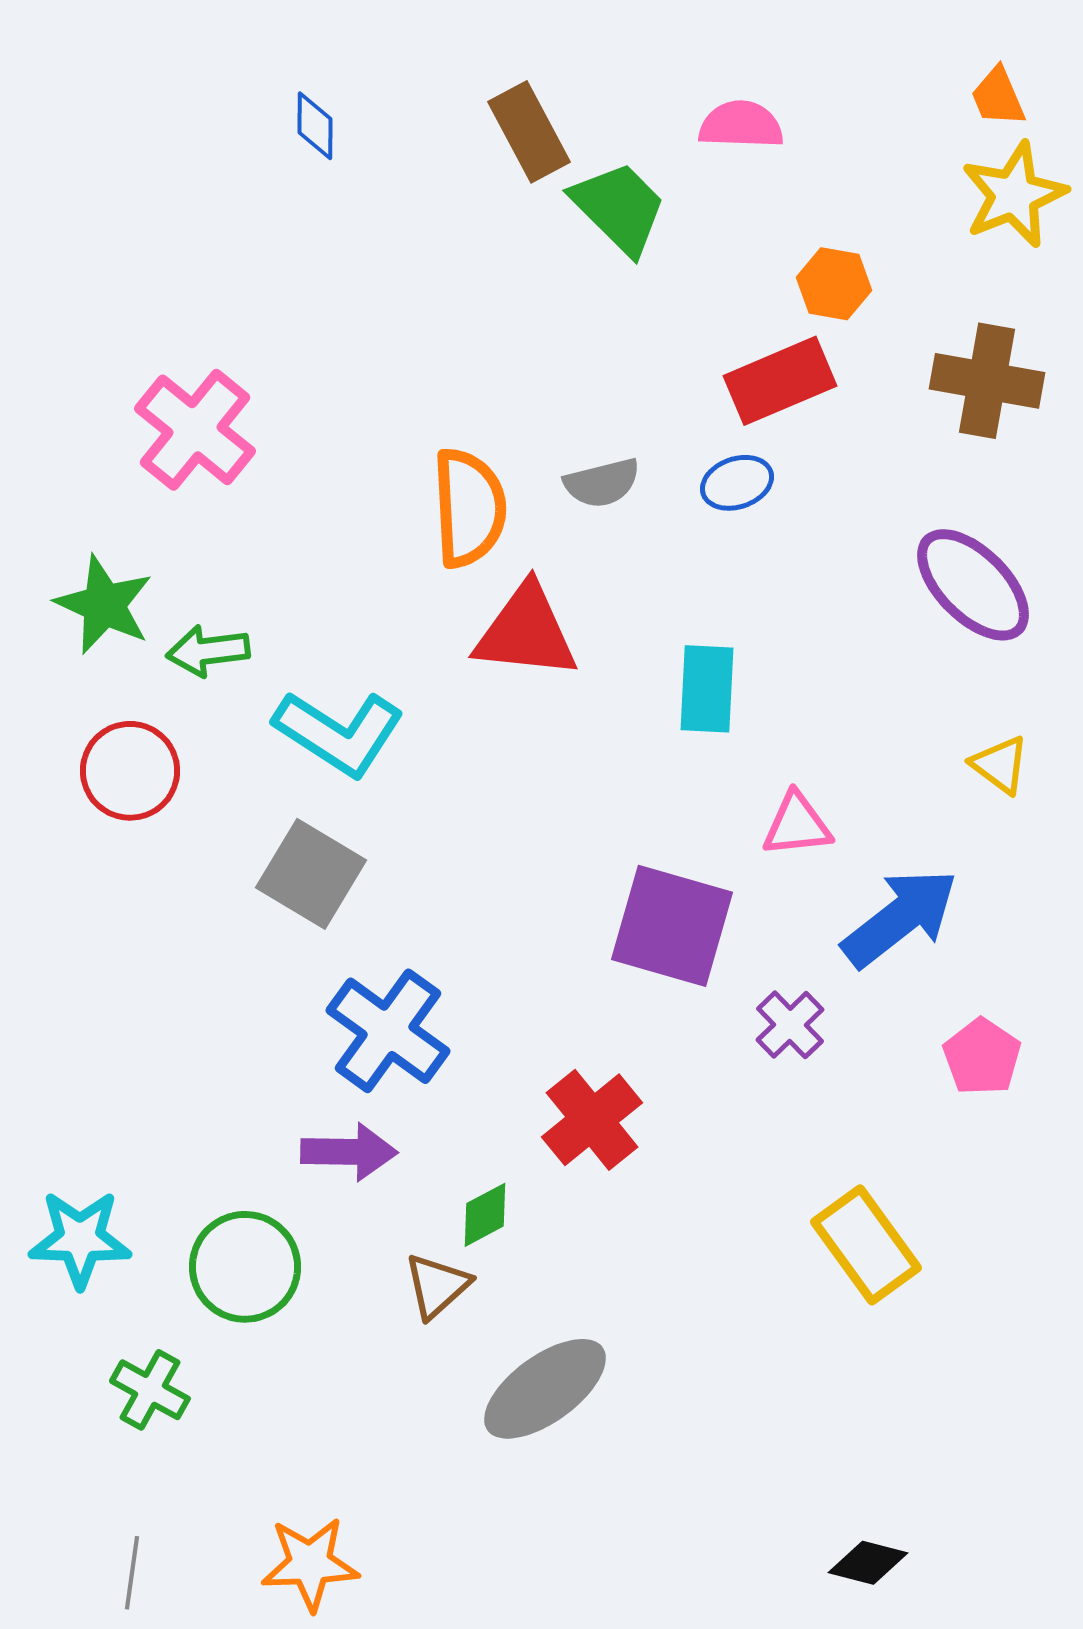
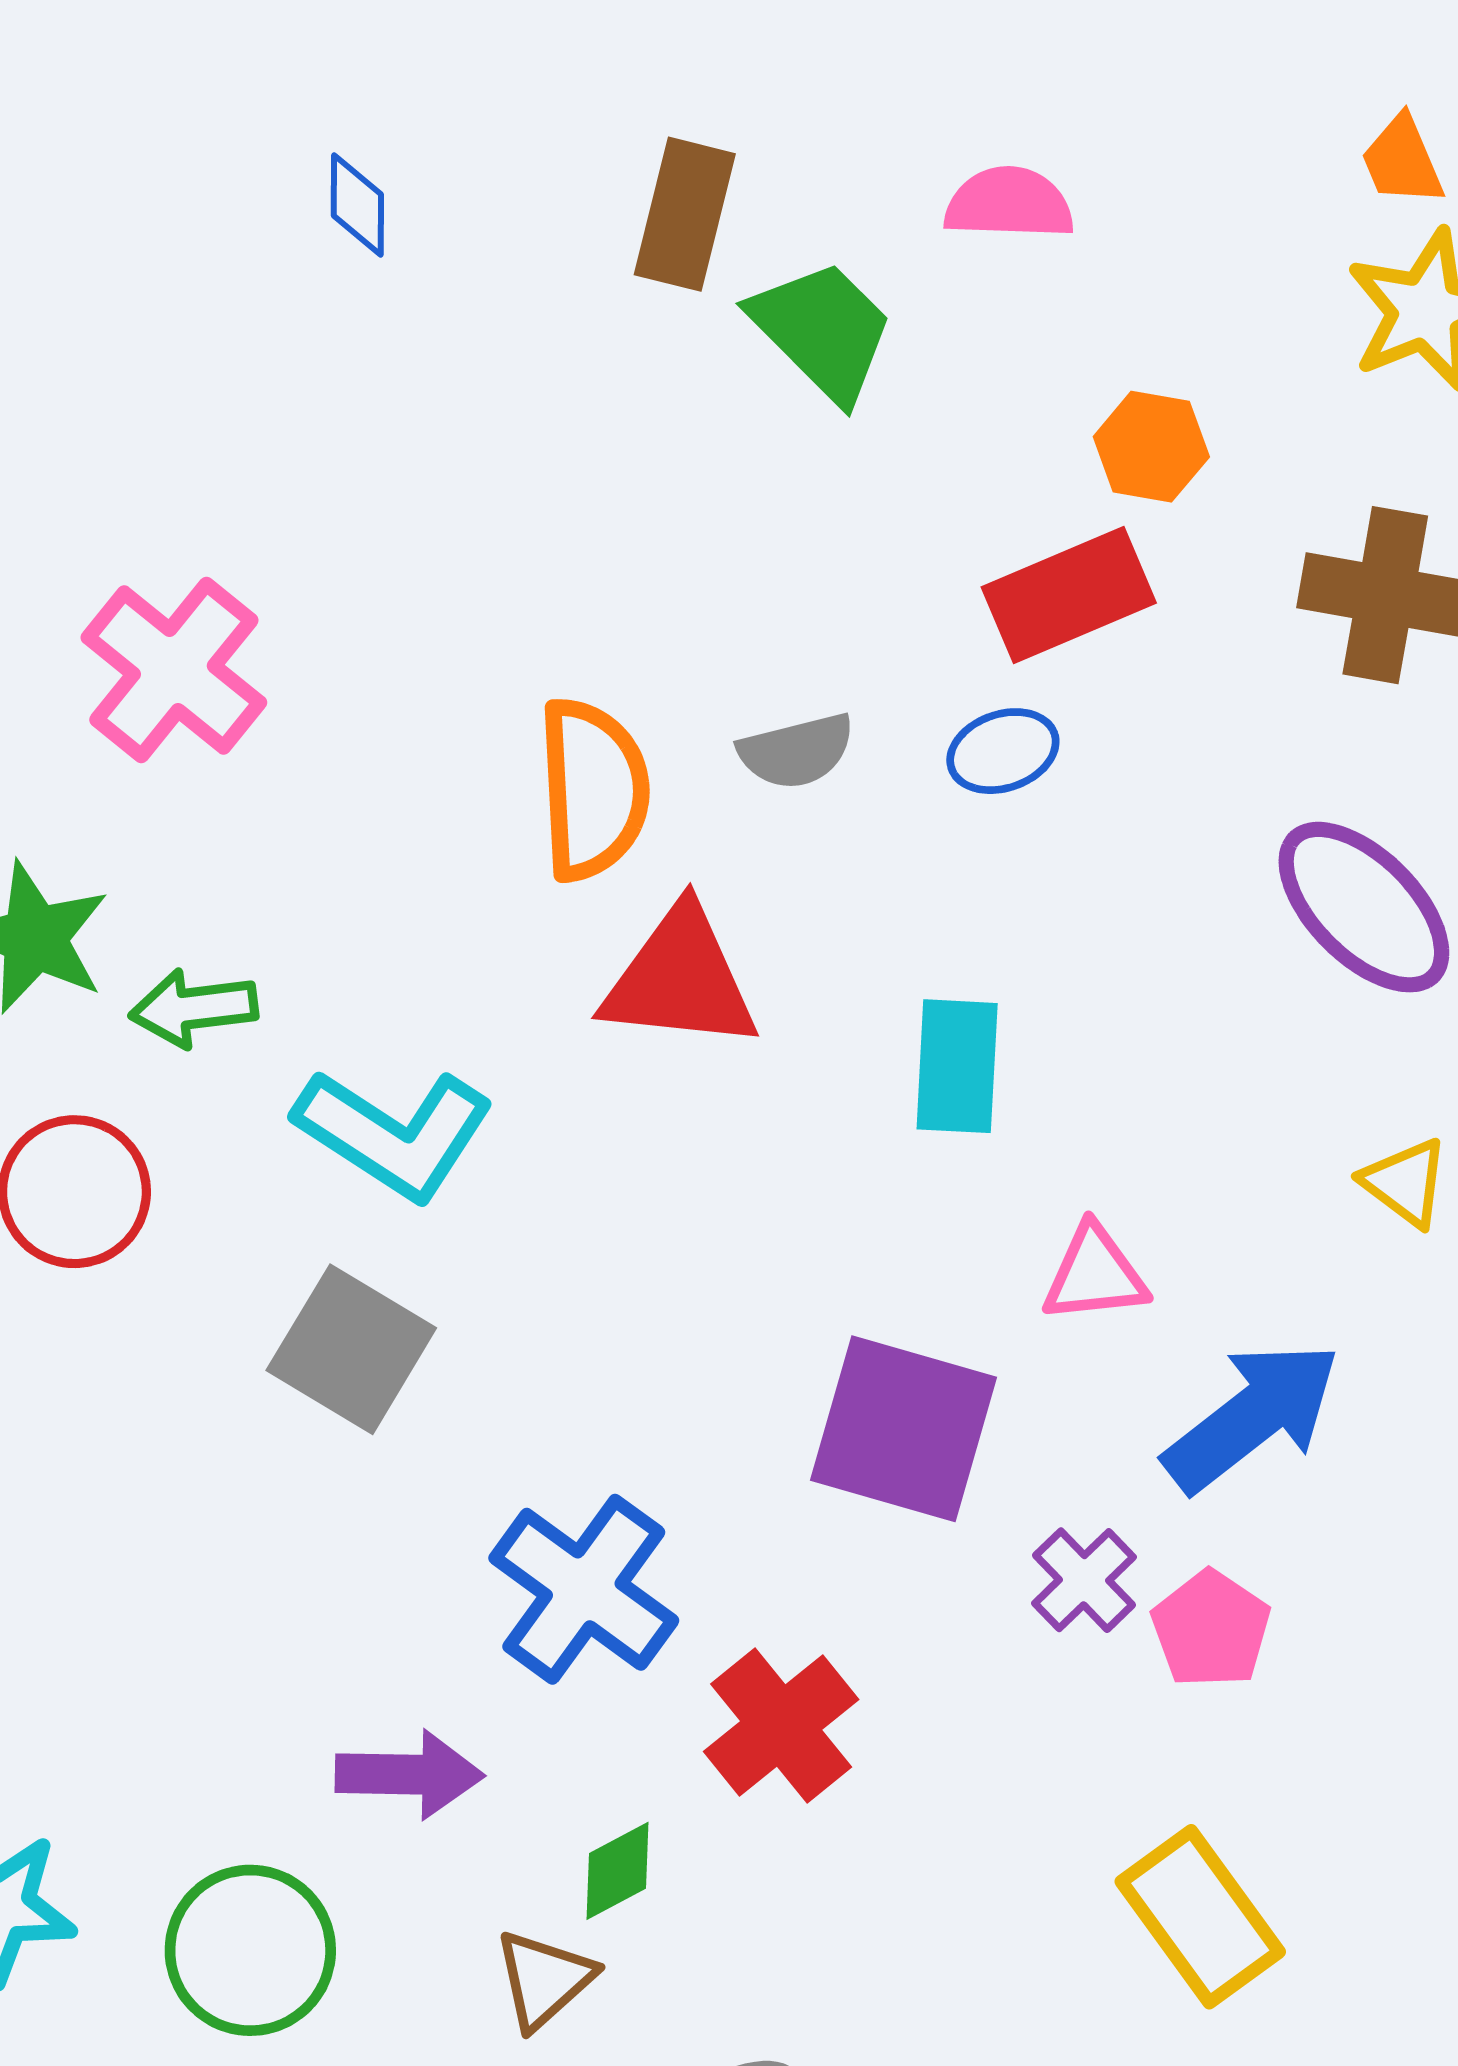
brown rectangle: (529, 132) -> (685, 214), turned 42
blue cross: (388, 1031) -> (584, 1589), moved
pink pentagon: (982, 1057) -> (1211, 1629), moved

